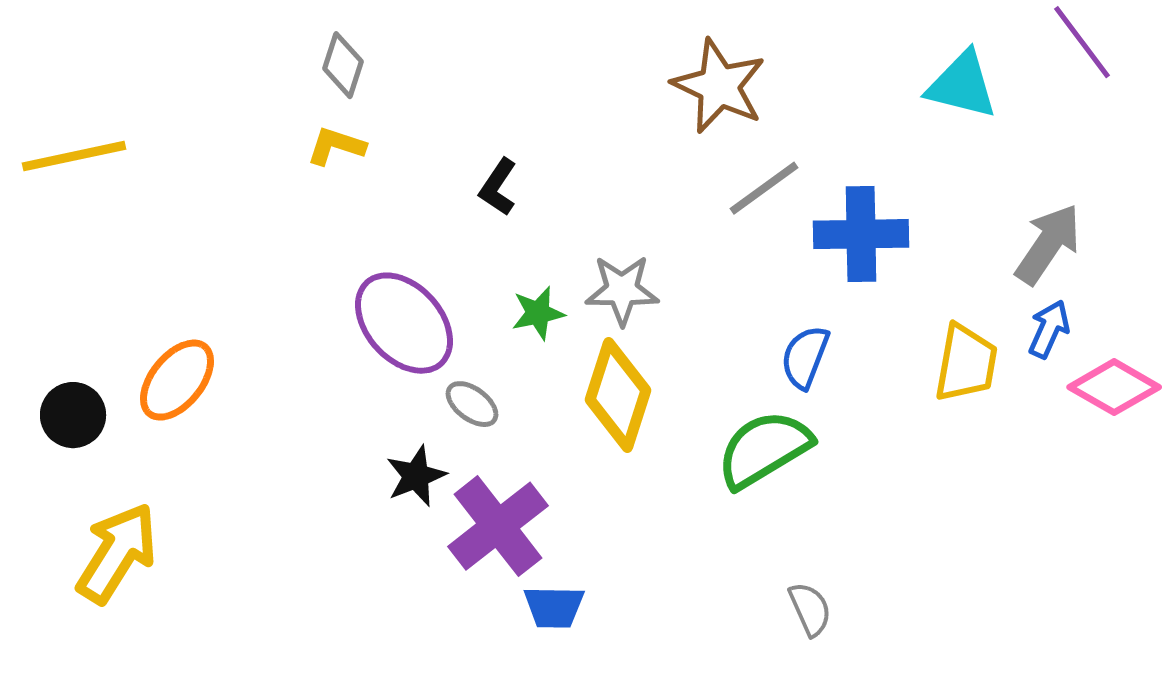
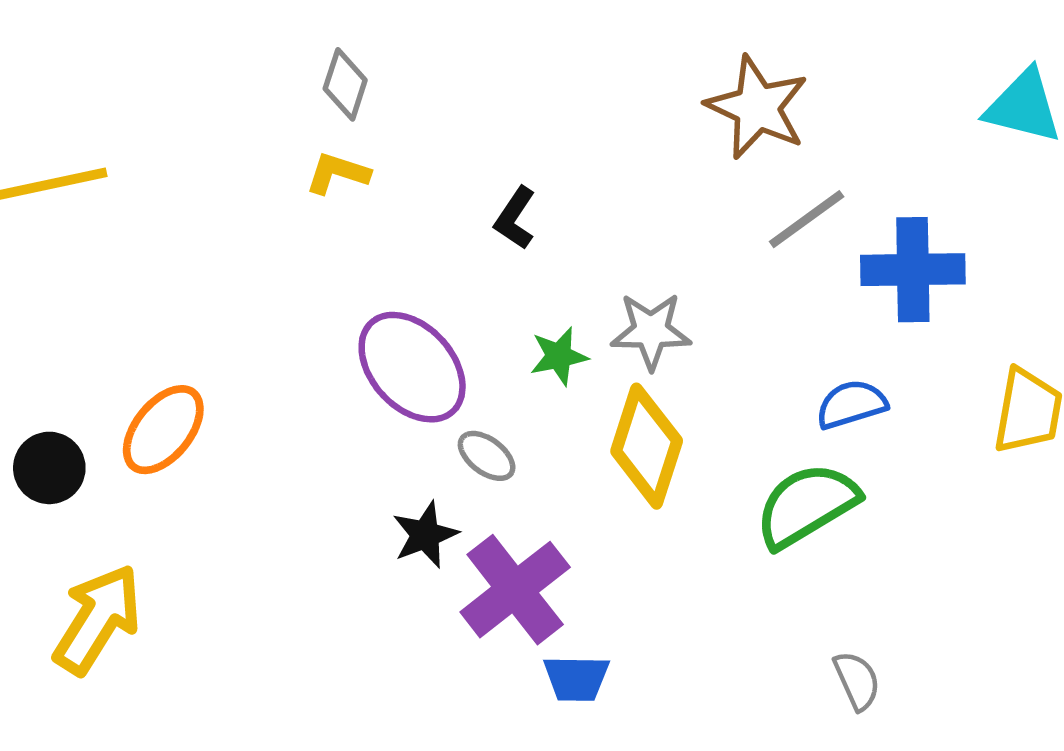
blue semicircle: (805, 357) -> (851, 404), turned 52

